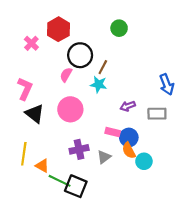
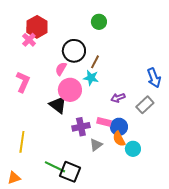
green circle: (119, 28) -> (99, 22), moved
red hexagon: (58, 29) -> (37, 27), moved
pink circle: (70, 109) -> (70, 90), moved
black triangle: (35, 114) -> (58, 105), moved
gray rectangle: (157, 114) -> (145, 105), turned -42
purple cross: (79, 149) -> (81, 127), moved
orange triangle: (42, 166) -> (14, 178), moved, turned -48

